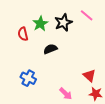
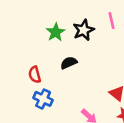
pink line: (87, 15) -> (112, 21), turned 40
red semicircle: (23, 34) -> (35, 75), moved

